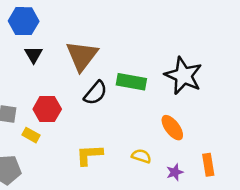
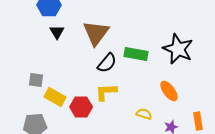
red hexagon: (47, 109) -> (81, 107), moved
yellow rectangle: (31, 135) -> (55, 97), size x1.5
yellow L-shape: (89, 155) -> (106, 92), moved

